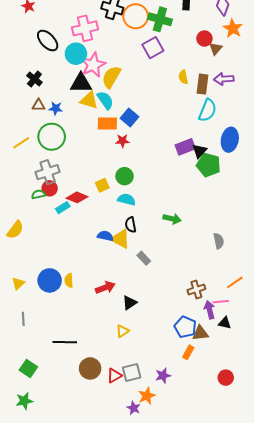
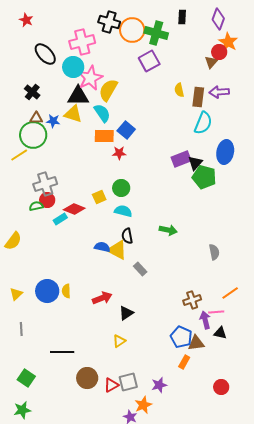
red circle: (204, 39) -> (219, 52), moved
yellow triangle: (89, 100) -> (73, 114), moved
green circle: (52, 137) -> (33, 135), moved

